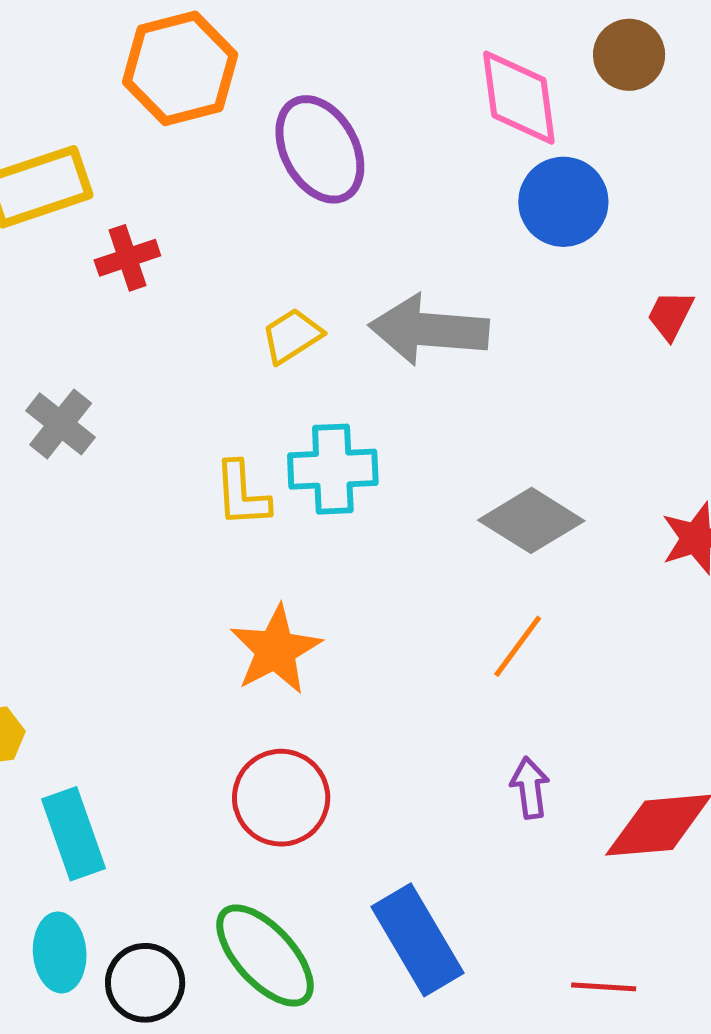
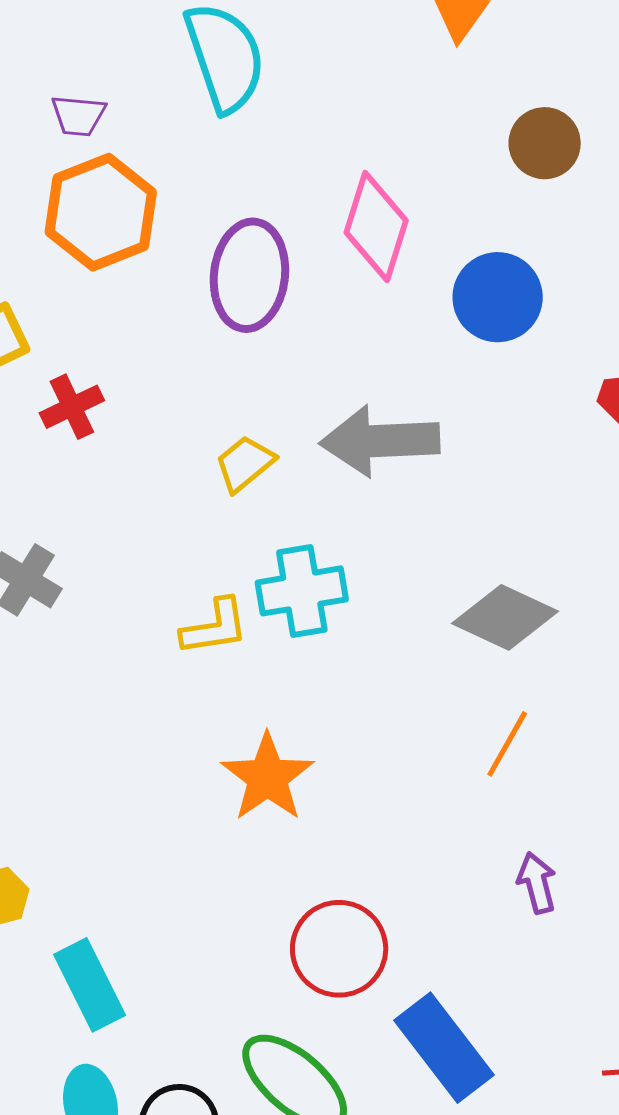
pink diamond: (519, 98) -> (376, 226), moved, turned 32
purple ellipse: (320, 149) -> (249, 275), turned 42
yellow L-shape: (242, 494) -> (215, 627), turned -88
red circle: (281, 798) -> (339, 949), moved

